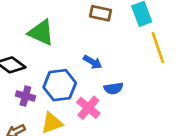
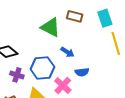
green triangle: (41, 33) -> (50, 27), moved

